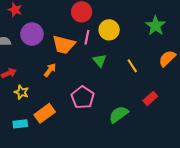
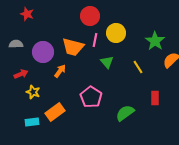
green star: (156, 26) -> (155, 41), moved
purple circle: (32, 34) -> (43, 52), moved
red rectangle: (150, 99) -> (155, 98), turned -48

